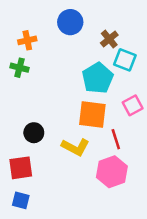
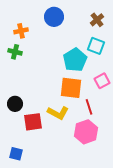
brown cross: (109, 39) -> (97, 20), moved
black circle: (34, 133) -> (15, 104), moved
red square: (21, 168) -> (33, 122), moved

